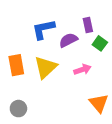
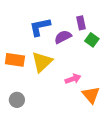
orange rectangle: (16, 65) -> (15, 60), turned -72
pink arrow: (82, 69) -> (73, 79), moved

